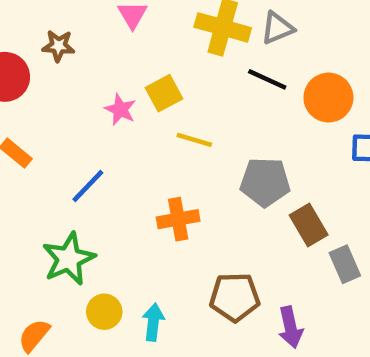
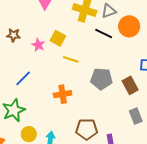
brown star: (58, 46) -> (13, 35), moved
yellow square: (164, 93) -> (58, 38), turned -35
orange circle: (328, 98) -> (129, 26), moved
brown rectangle: (309, 225) -> (130, 85), moved

